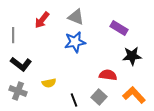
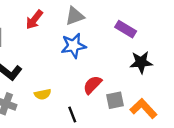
gray triangle: (76, 17) -> (75, 16), turned -42
red semicircle: (108, 75) -> (92, 85), moved, turned -54
gray square: (99, 97) -> (115, 100), moved, turned 35

